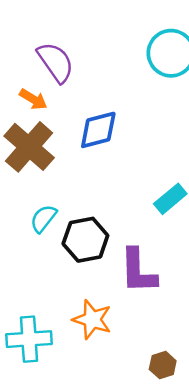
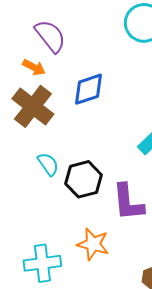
cyan semicircle: (43, 218) -> (48, 164), turned 110

